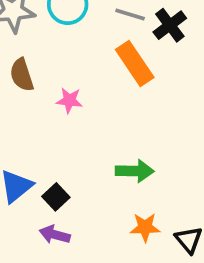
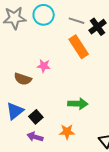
brown semicircle: (22, 75) -> (23, 79), moved, turned -54
orange star: (145, 227) -> (67, 132), moved

